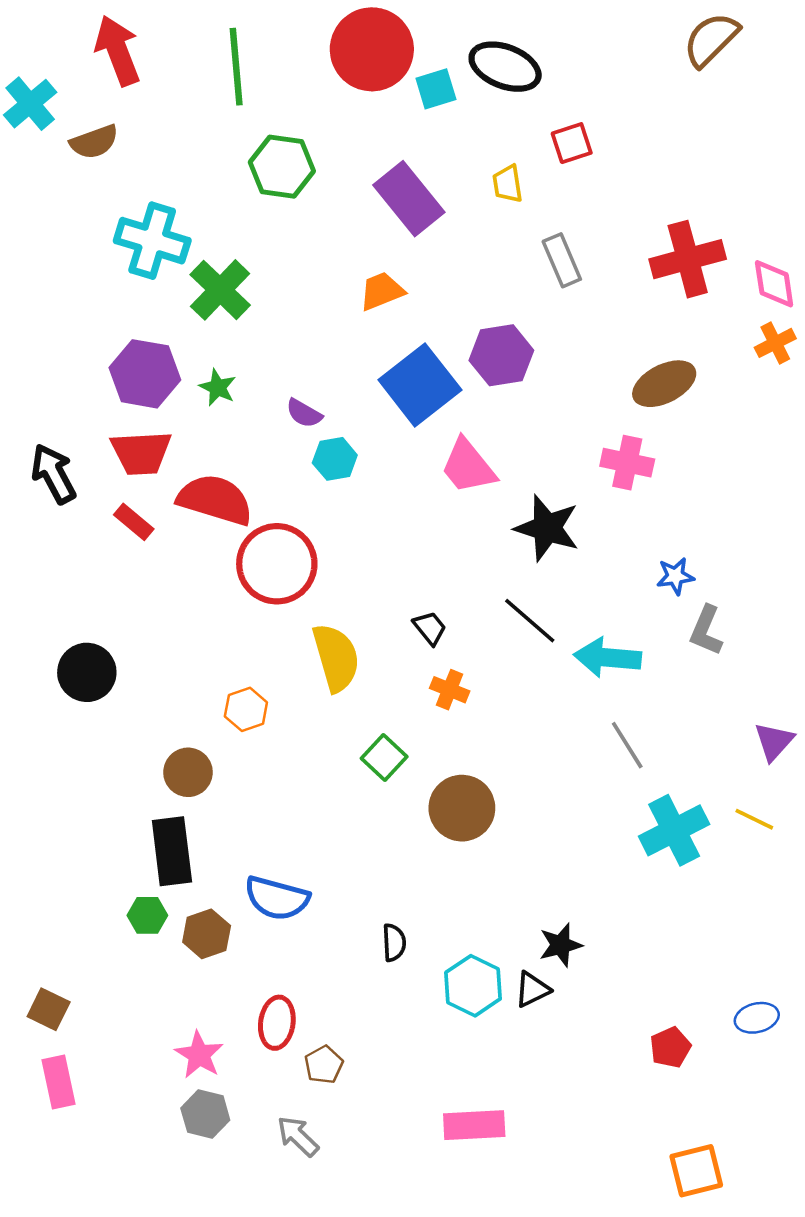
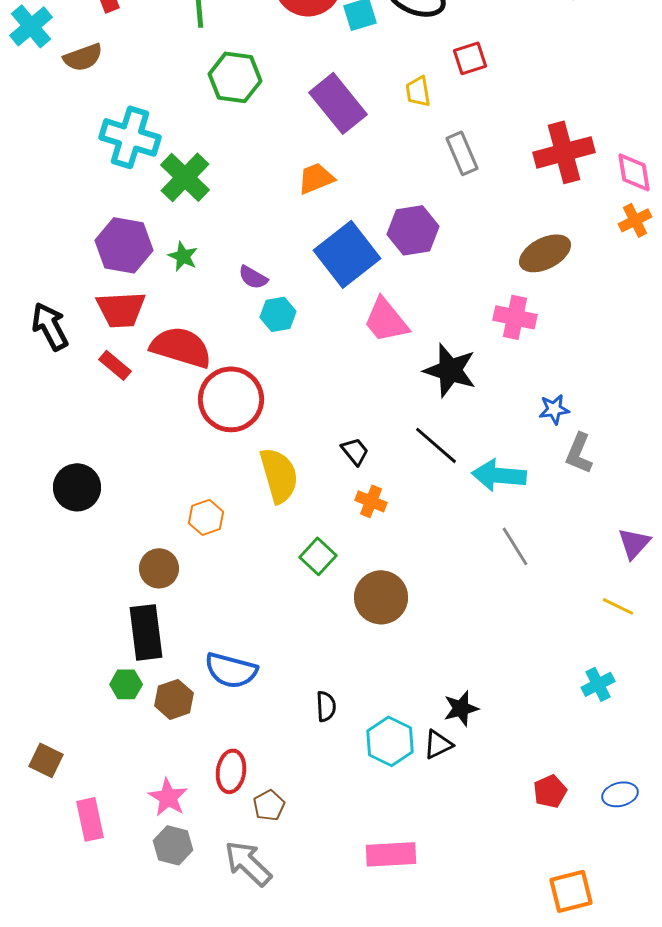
cyan cross: (674, 830) -> (598, 684), moved, size x0.6
blue ellipse: (757, 1018) -> (620, 794), moved
pink rectangle: (58, 1082) -> (90, 819), moved
gray arrow: (298, 1136) -> (248, 863), size x1.4

